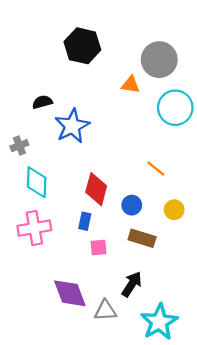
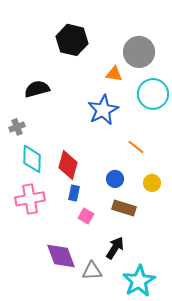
black semicircle: (42, 102) -> (37, 89), size x1.4
blue star: (72, 126) -> (103, 110), moved
red diamond: (96, 189) -> (68, 165), moved
pink square: (98, 247) -> (86, 216), turned 35

